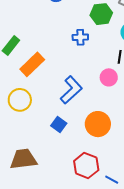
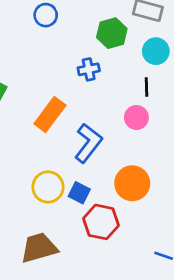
orange rectangle: (32, 64) -> (50, 115), moved
yellow circle: (20, 100) -> (48, 187), moved
red hexagon: (86, 166) -> (101, 222), moved

